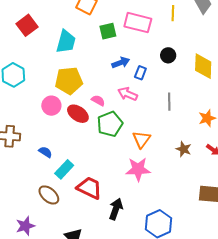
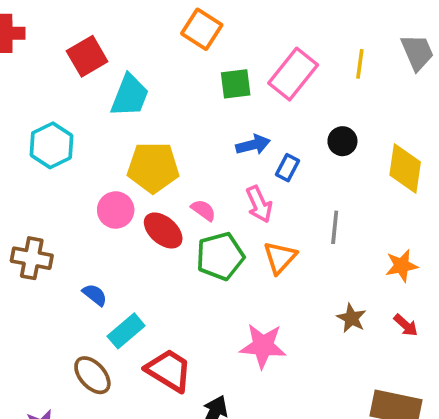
pink rectangle: (138, 23) -> (293, 74), turned -72
cyan trapezoid: (66, 42) -> (130, 96), moved
pink arrow: (128, 94) -> (259, 204), turned -144
orange triangle: (142, 139) -> (280, 258), moved

